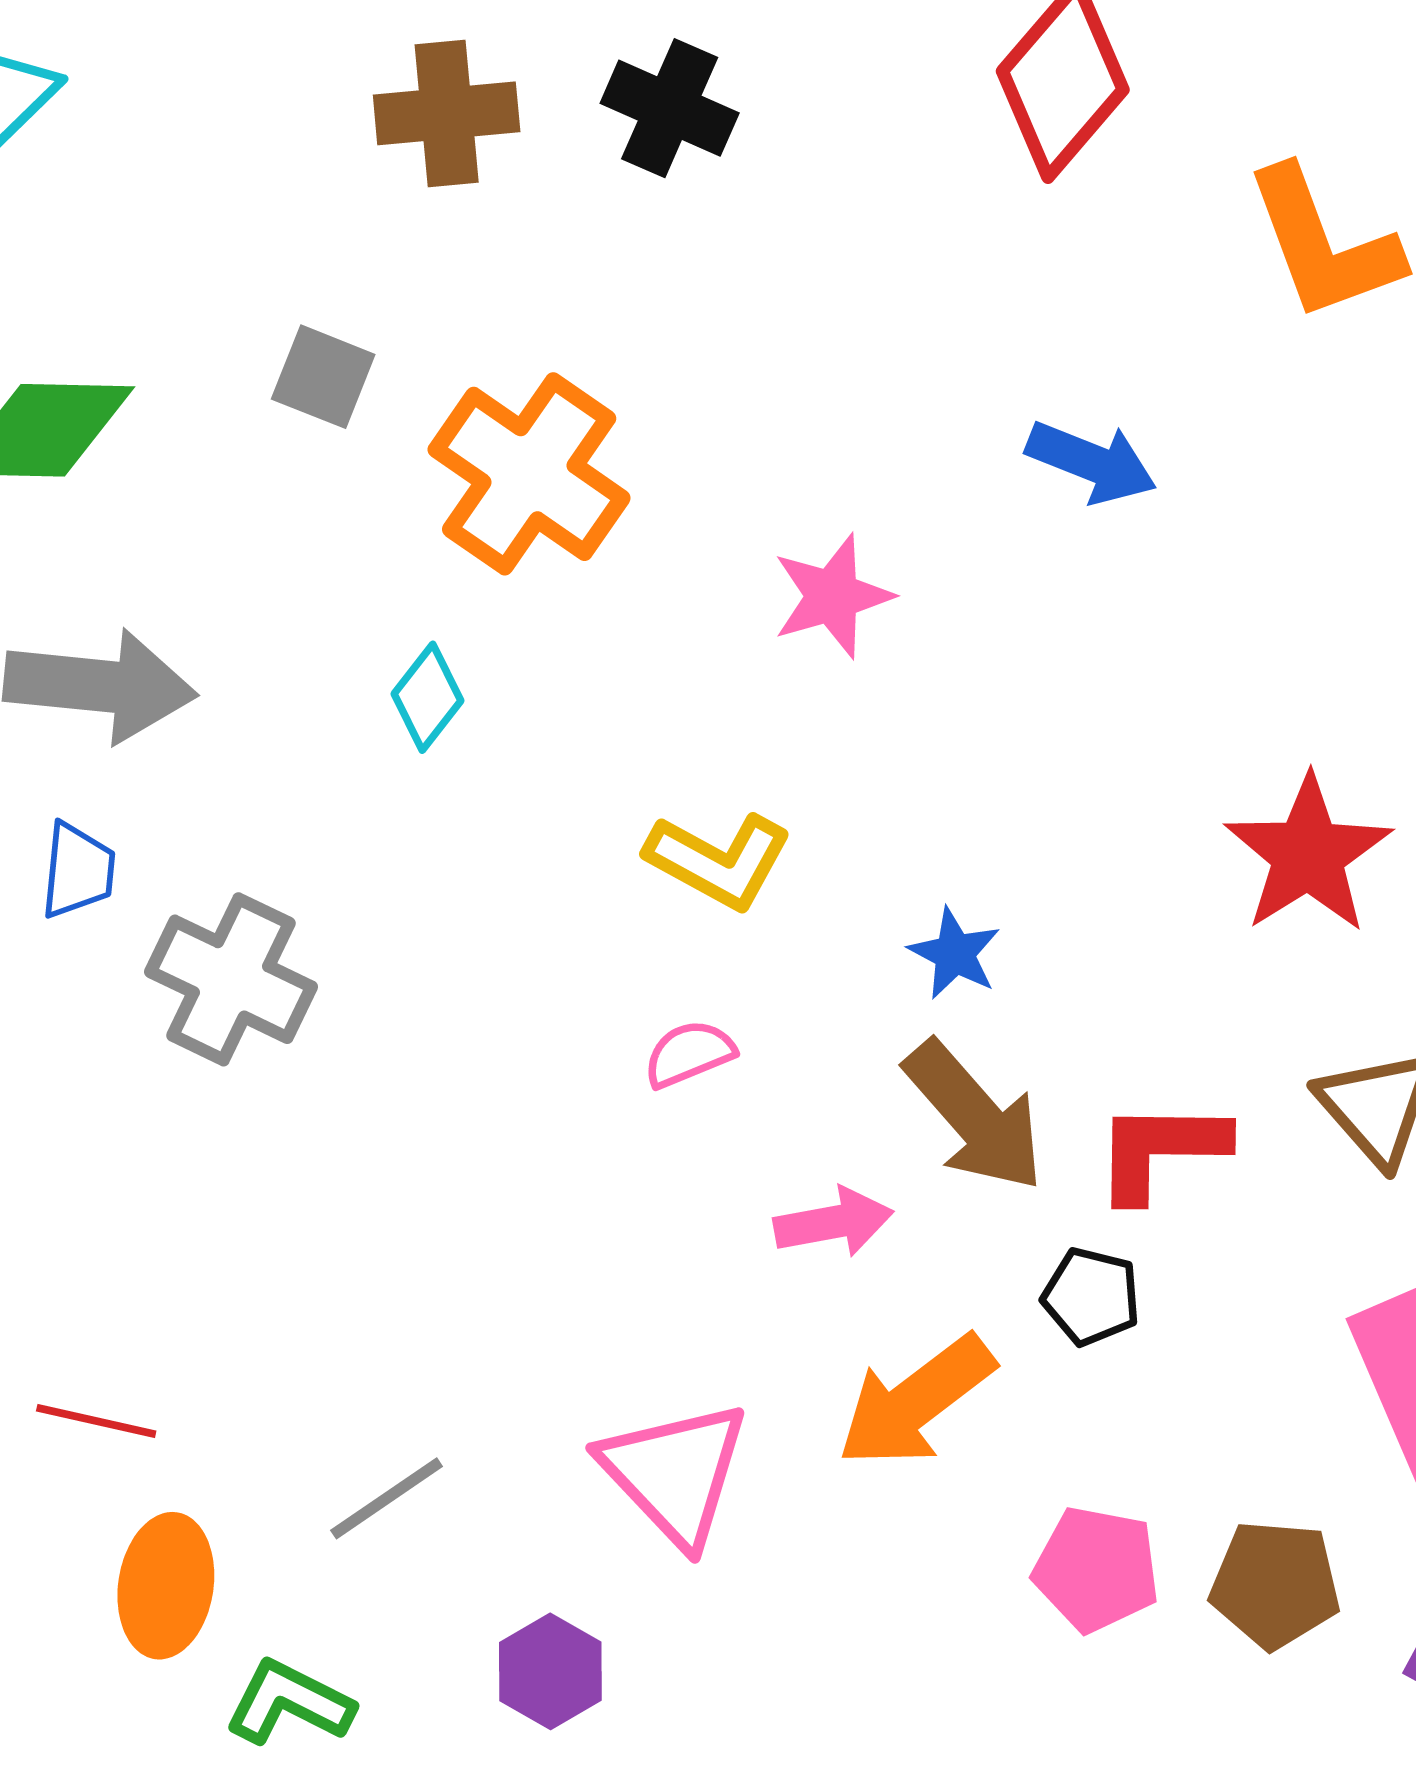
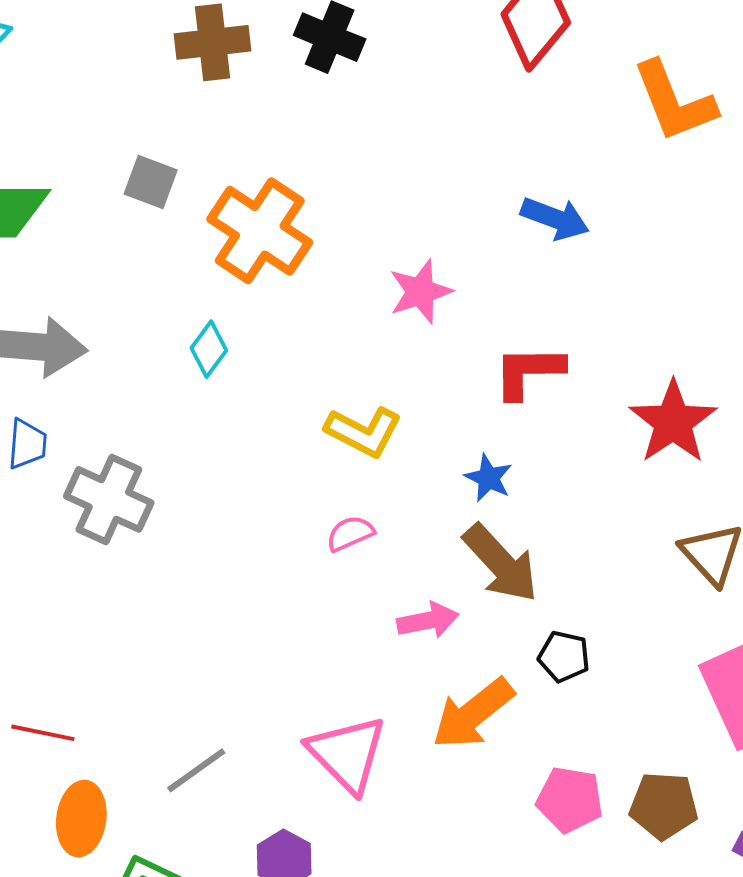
red L-shape: (1160, 1150) -> (529, 372), moved

